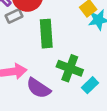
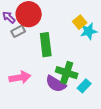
purple semicircle: (38, 88) -> (56, 84), moved

